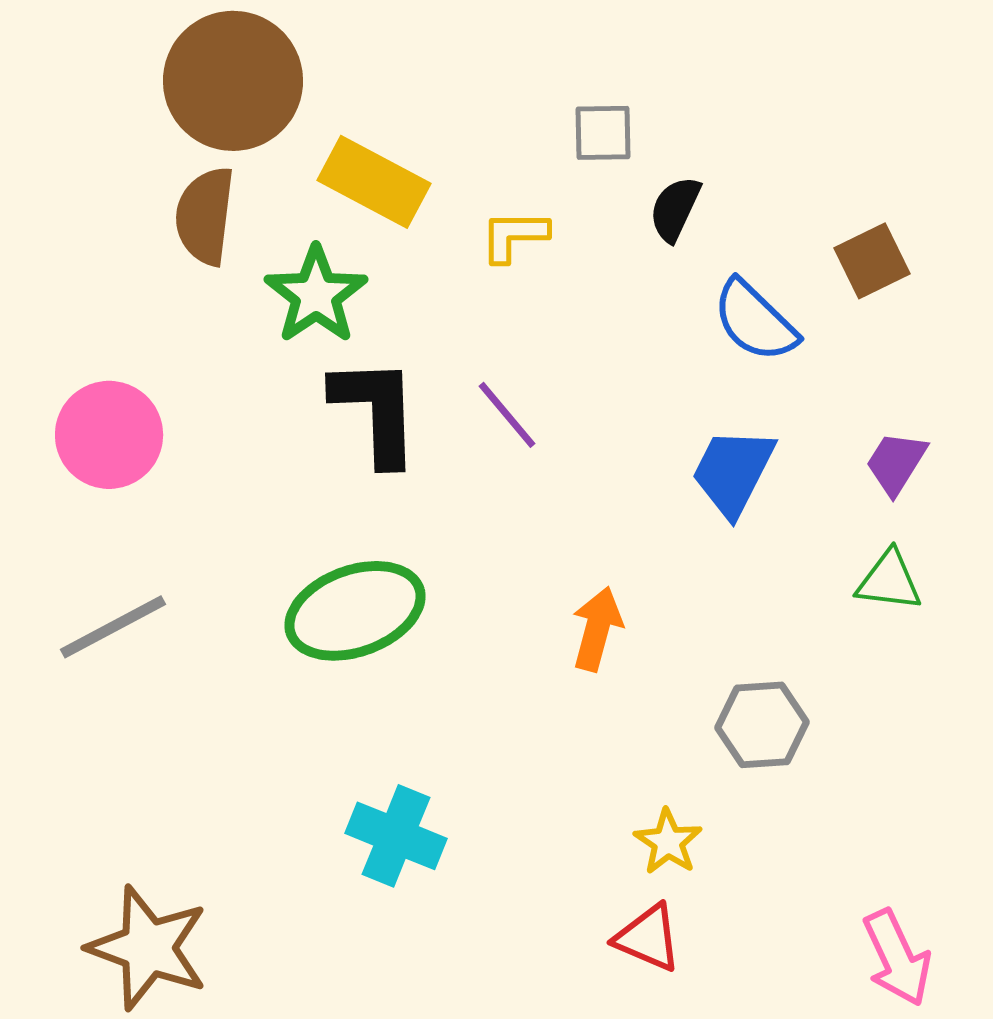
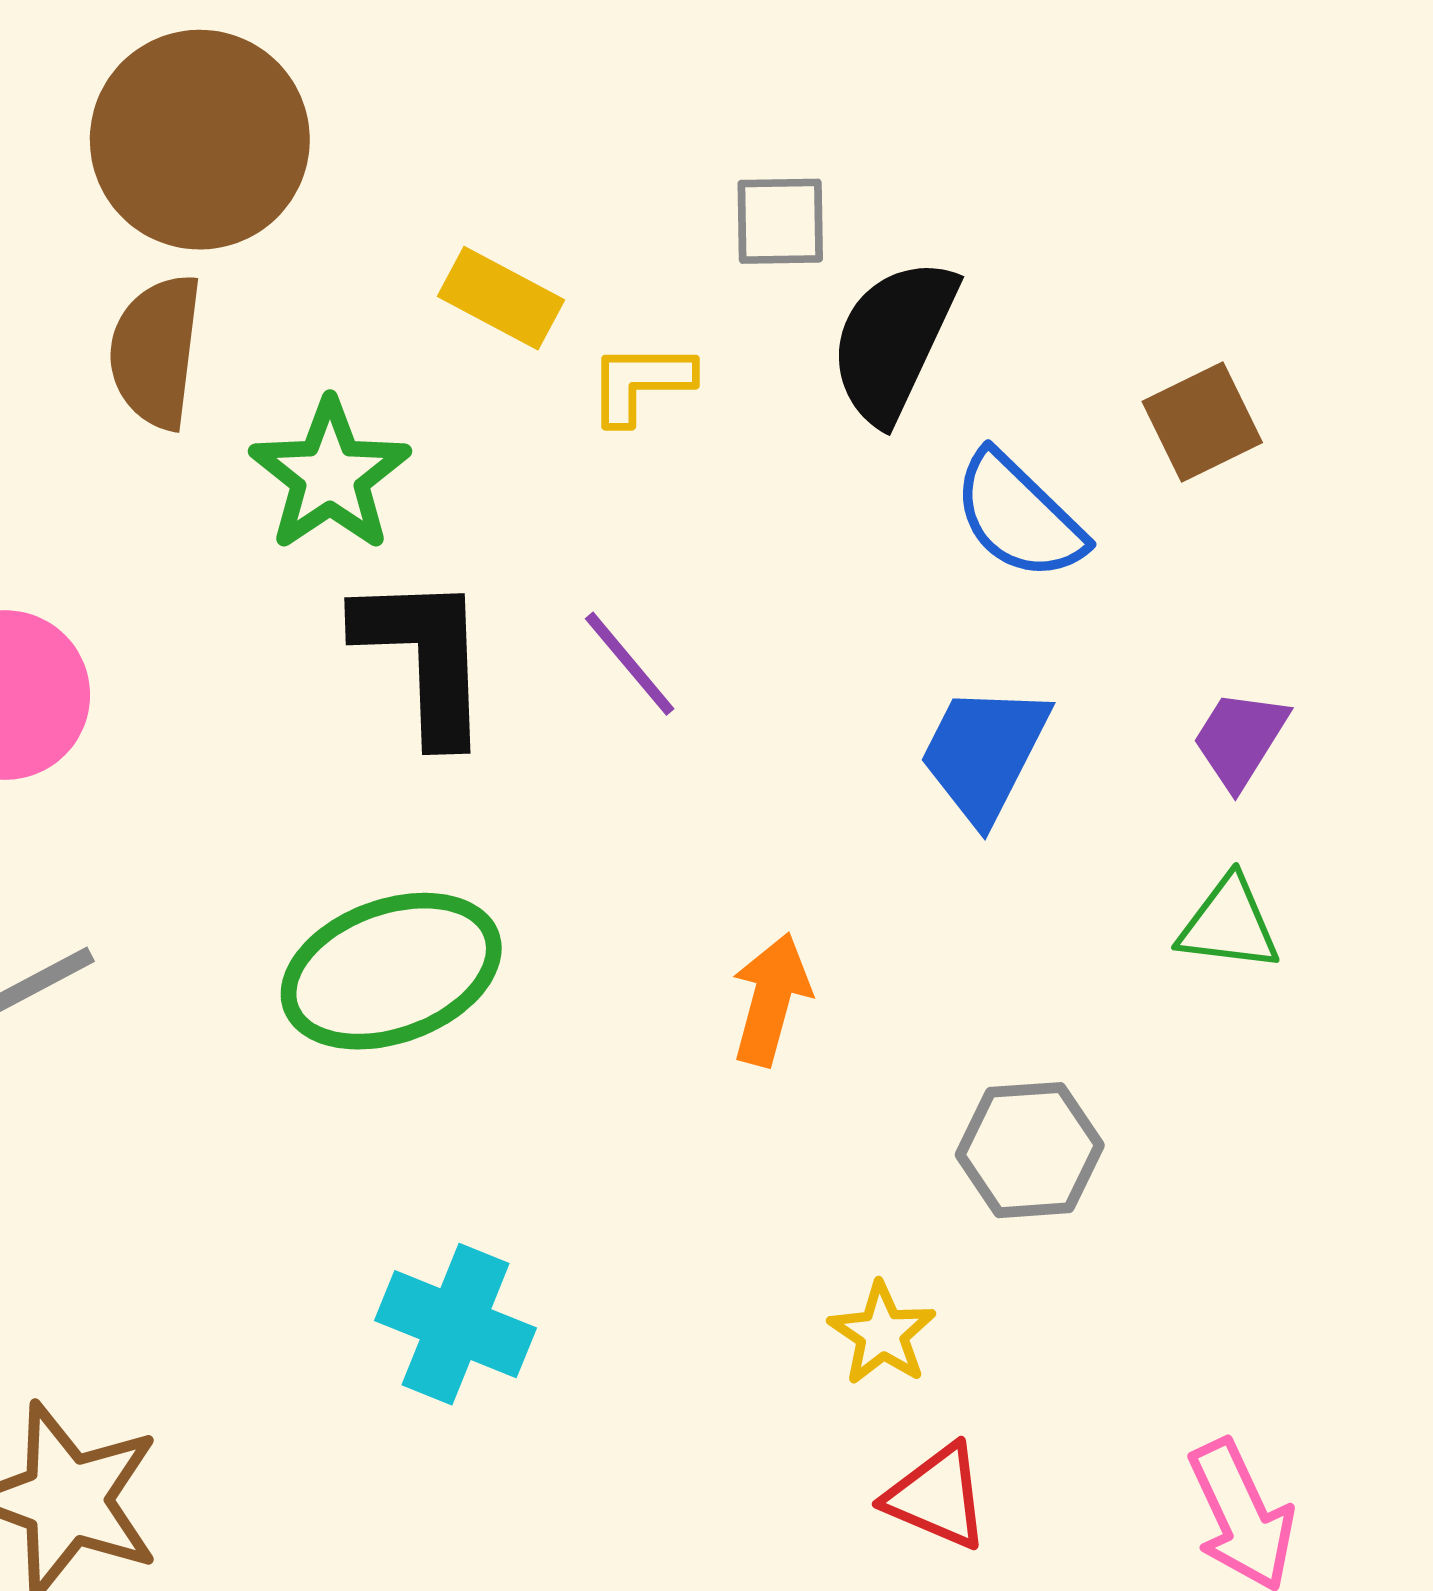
yellow rectangle: (374, 182) -> (501, 298), moved, size x0.7
black semicircle: (675, 209) -> (893, 340), size x1.6
red triangle: (648, 938) -> (937, 1497), moved

